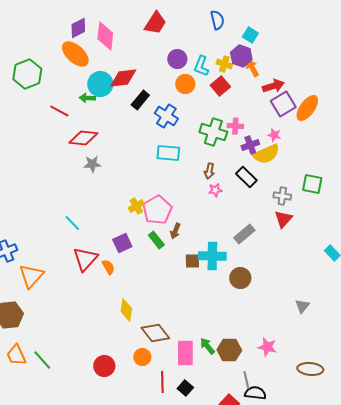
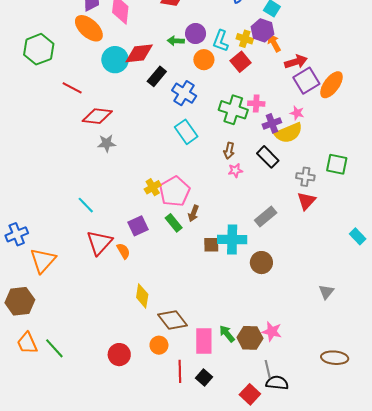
green arrow: (87, 98) -> (176, 41), moved
cyan rectangle: (168, 153) -> (186, 132), turned 50
pink star: (267, 347) -> (272, 332), moved

